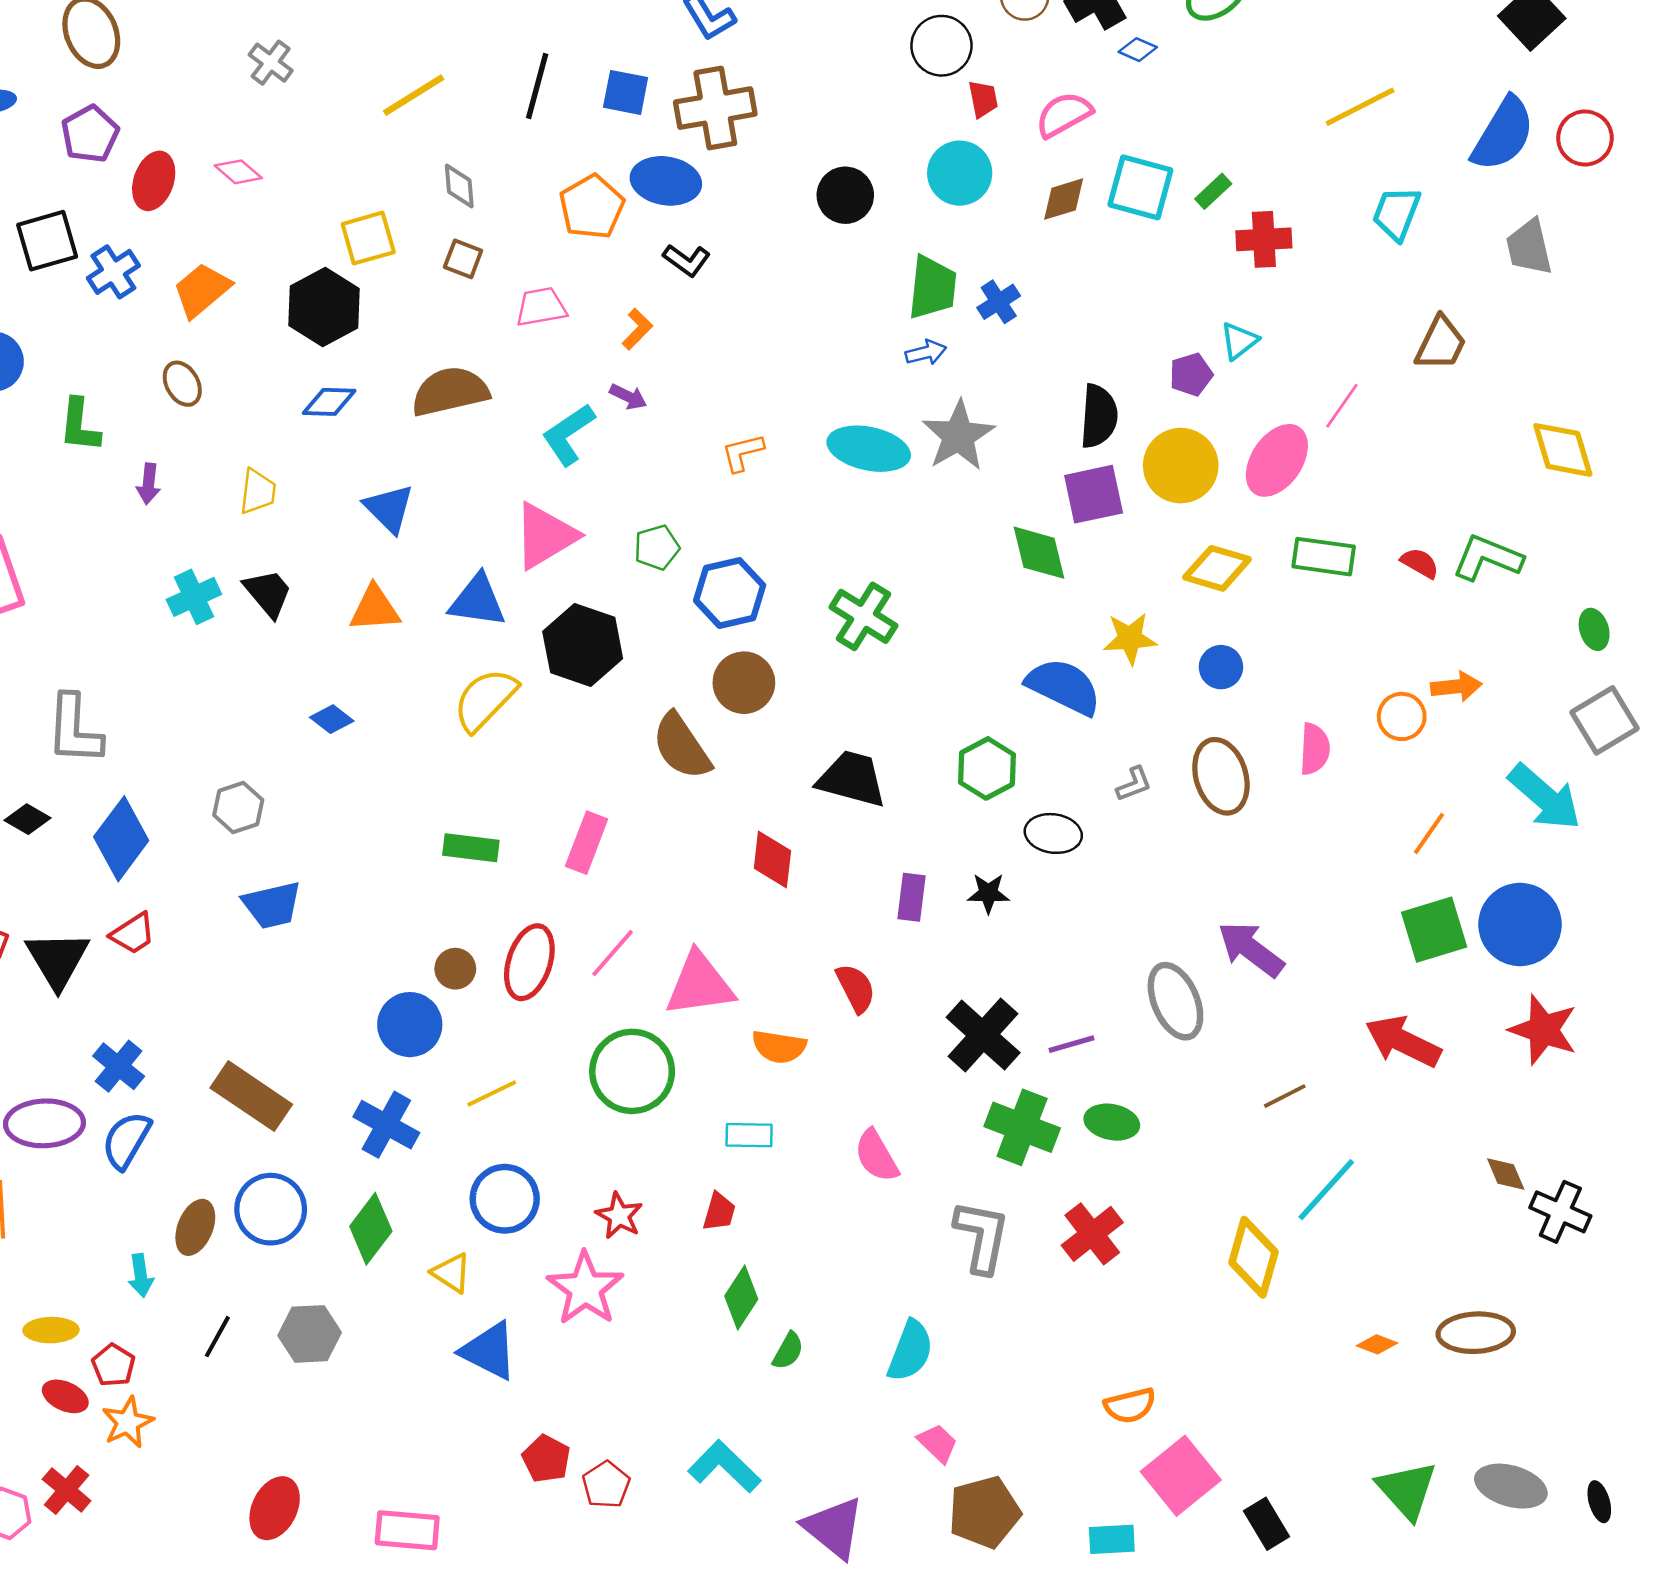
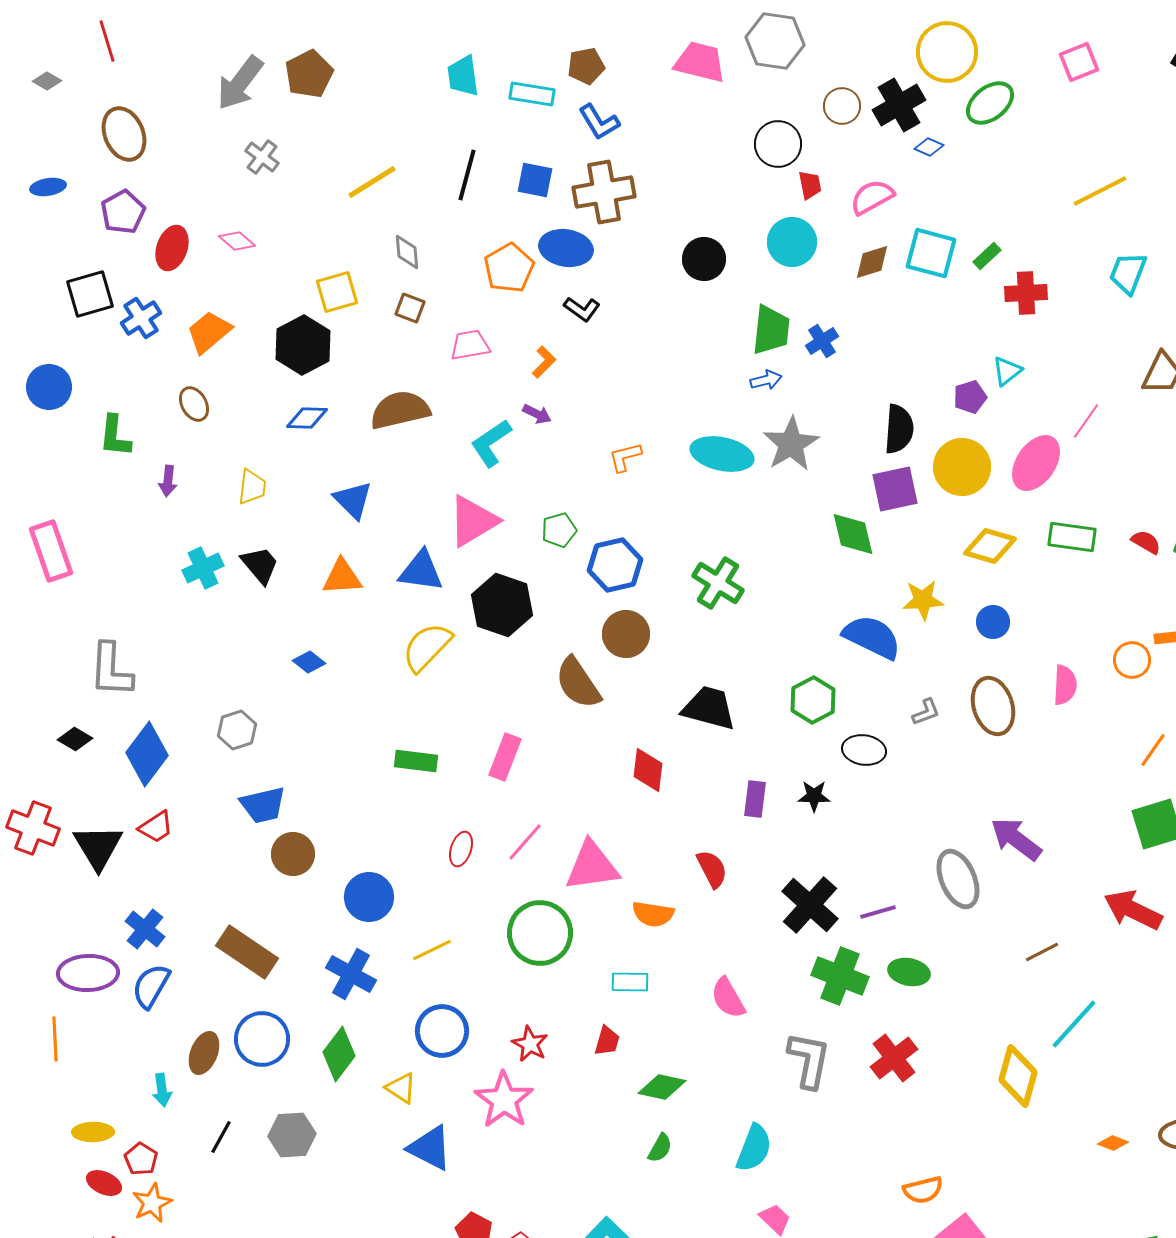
red ellipse: (529, 962) -> (461, 849), size x0.6
brown circle: (455, 969) -> (293, 854), moved, size x1.4
green diamond: (741, 1298) -> (662, 1087), moved, turned 69

